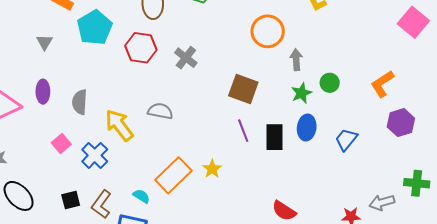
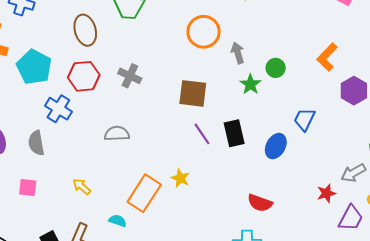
yellow arrow: (119, 125) -> (82, 187), moved, size x0.6
blue ellipse: (307, 127) -> (276, 146), moved, turned 35
pink square: (61, 144) -> (28, 187), turned -30
blue cross: (95, 155) -> (58, 109), moved

